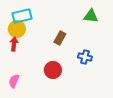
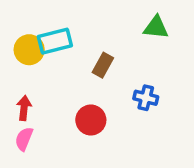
cyan rectangle: (22, 16) -> (55, 41), moved
red arrow: (14, 44) -> (24, 108), moved

